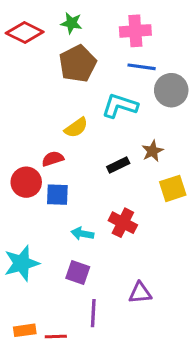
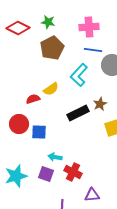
cyan L-shape: (120, 106) -> (79, 75), turned -65
red semicircle: (53, 159) -> (33, 99), moved
black rectangle: (118, 165) -> (78, 113), size x1.5
red cross: (123, 223) -> (73, 172), moved
purple square: (78, 273) -> (46, 174), moved

